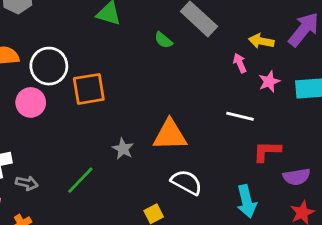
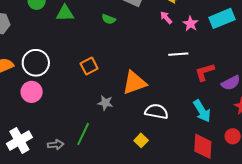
orange square: (89, 89) -> (89, 66), moved, size x0.7
gray arrow: (27, 183) -> (56, 145), moved

